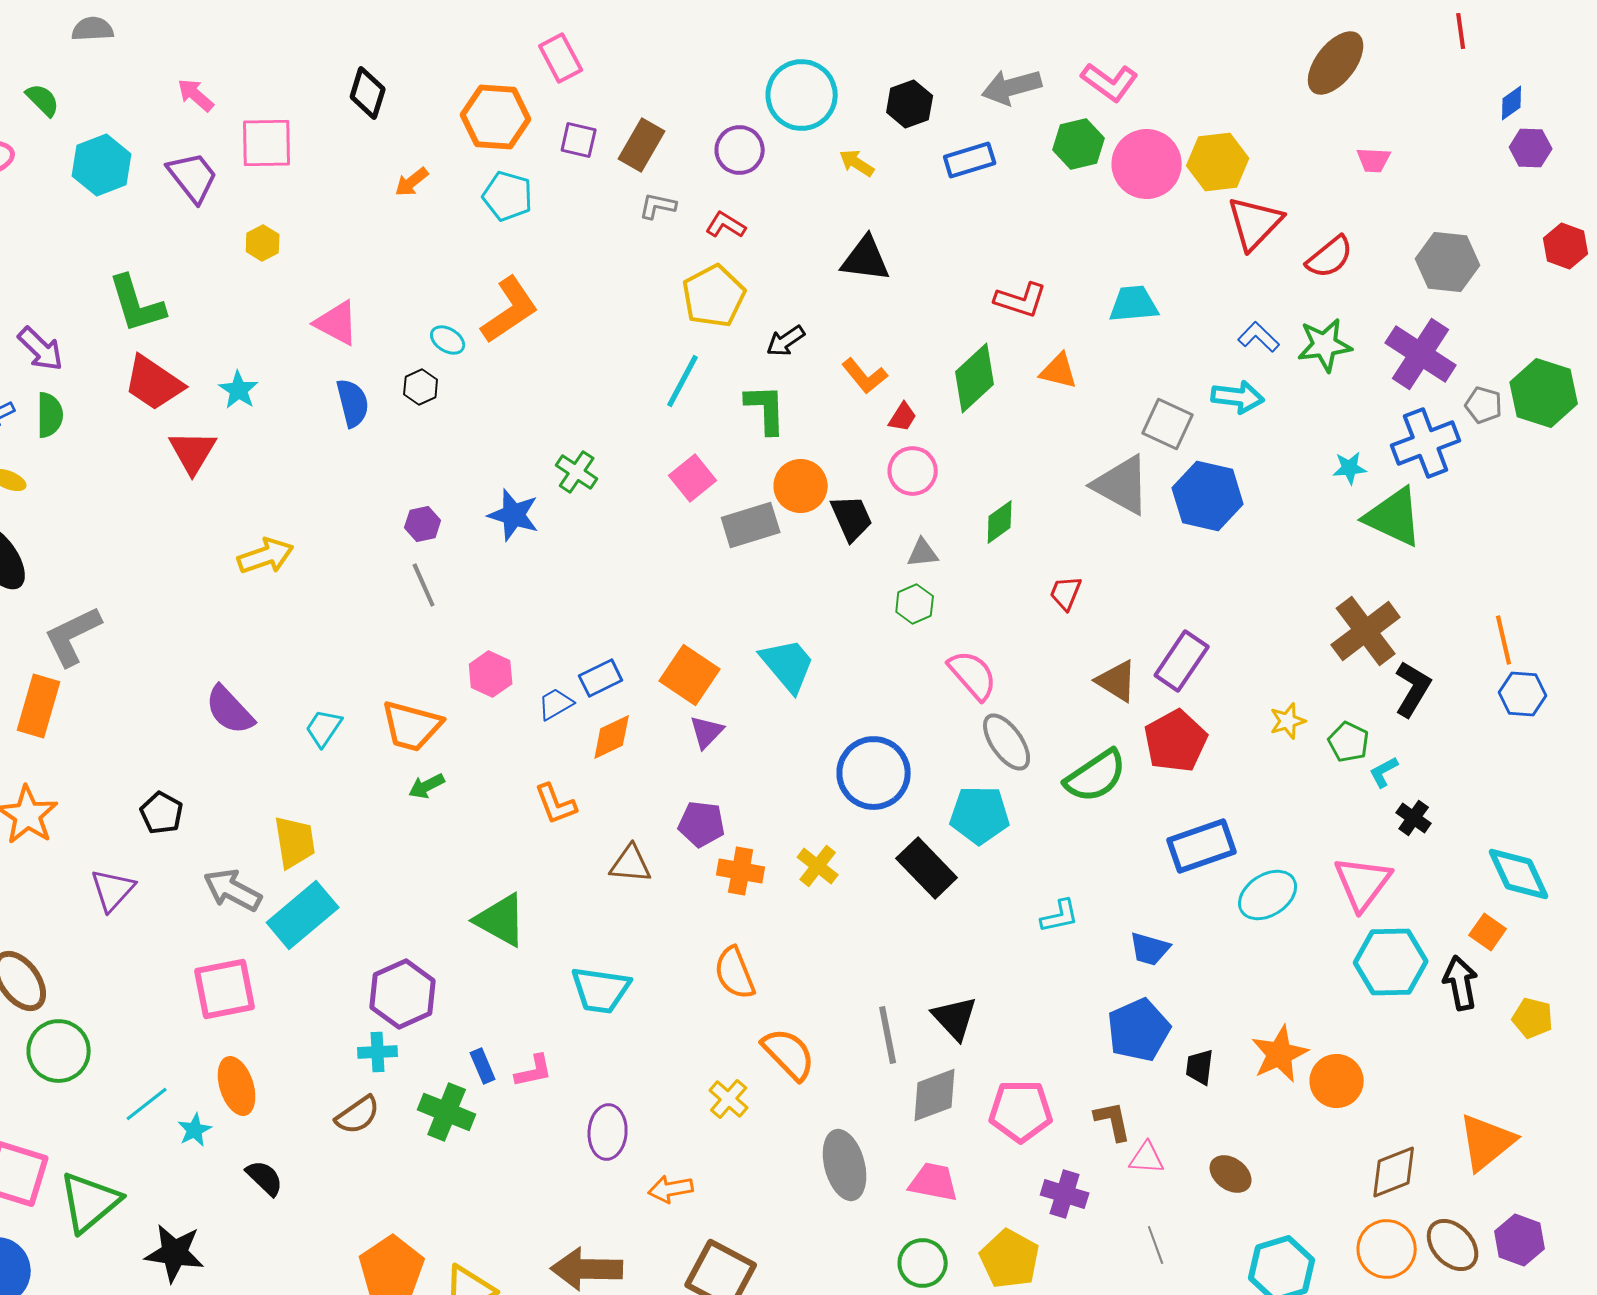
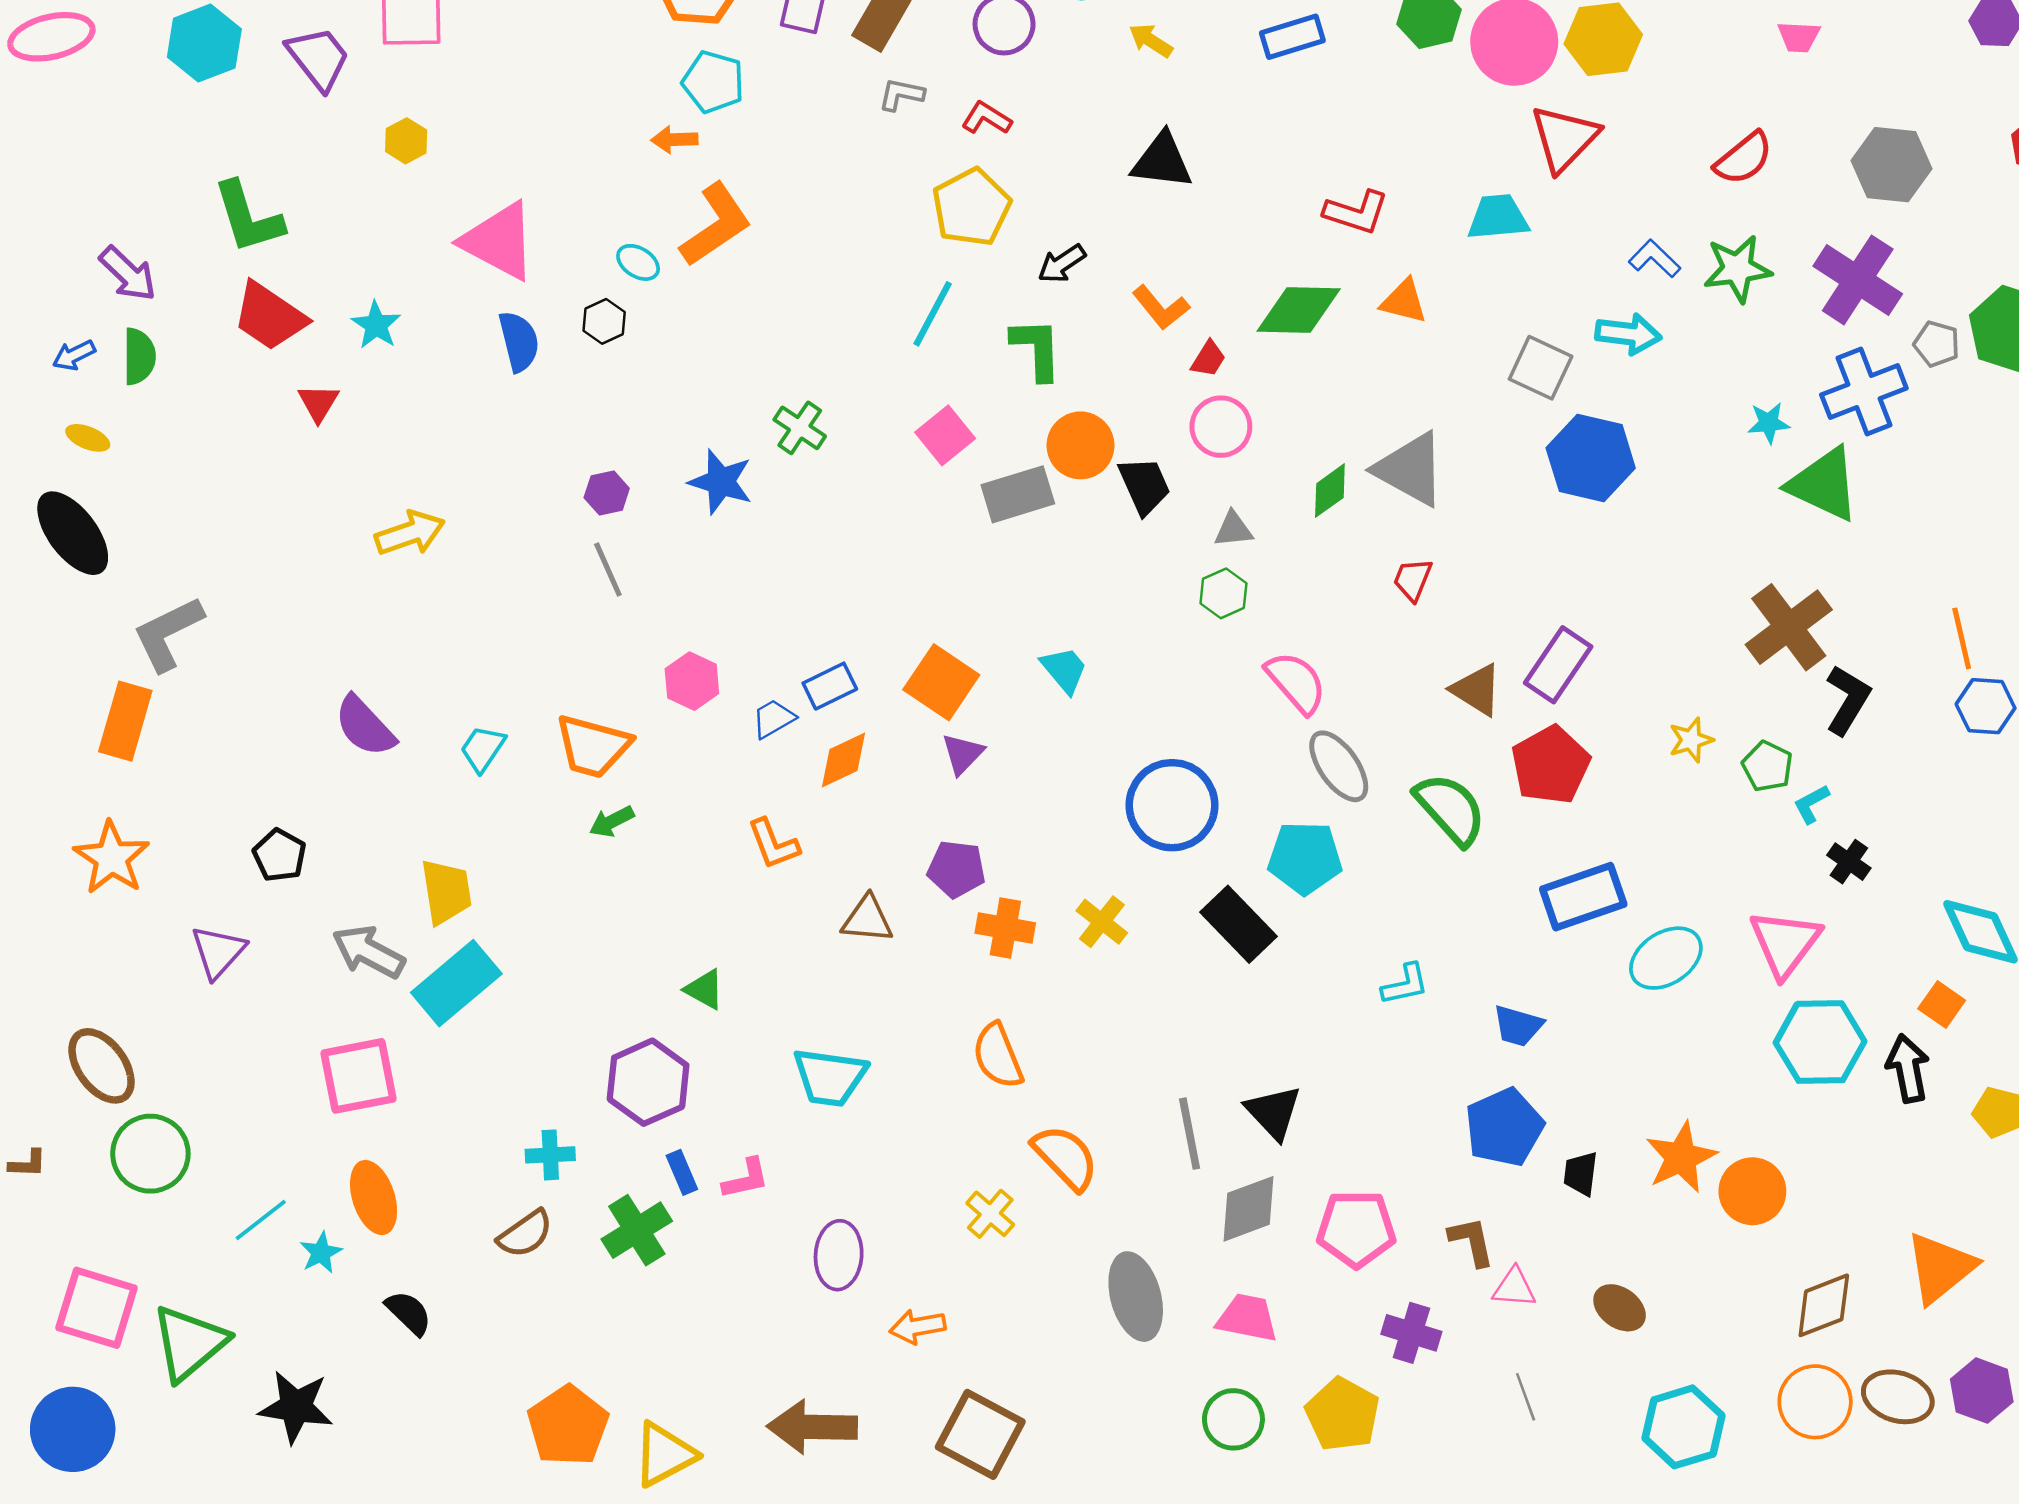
orange arrow: (412, 182) -> (674, 140), moved, turned 36
red triangle: (1255, 223) -> (1564, 138), moved
pink triangle: (337, 323) -> (499, 241), size x1.4
green diamond: (975, 378) -> (1299, 310), turned 44
red triangle: (193, 452) -> (318, 403), size x0.7
gray triangle: (1122, 485) -> (1410, 469), moved
cyan trapezoid: (788, 665) -> (1064, 670), size x0.7
green semicircle: (1096, 776) -> (1450, 809), turned -98
green triangle: (501, 920) -> (704, 989), size x0.6
purple hexagon: (403, 994) -> (648, 1082), moved
green cross: (447, 1112) -> (637, 1230), turned 36
brown ellipse: (1453, 1245) -> (1898, 1397), turned -30

